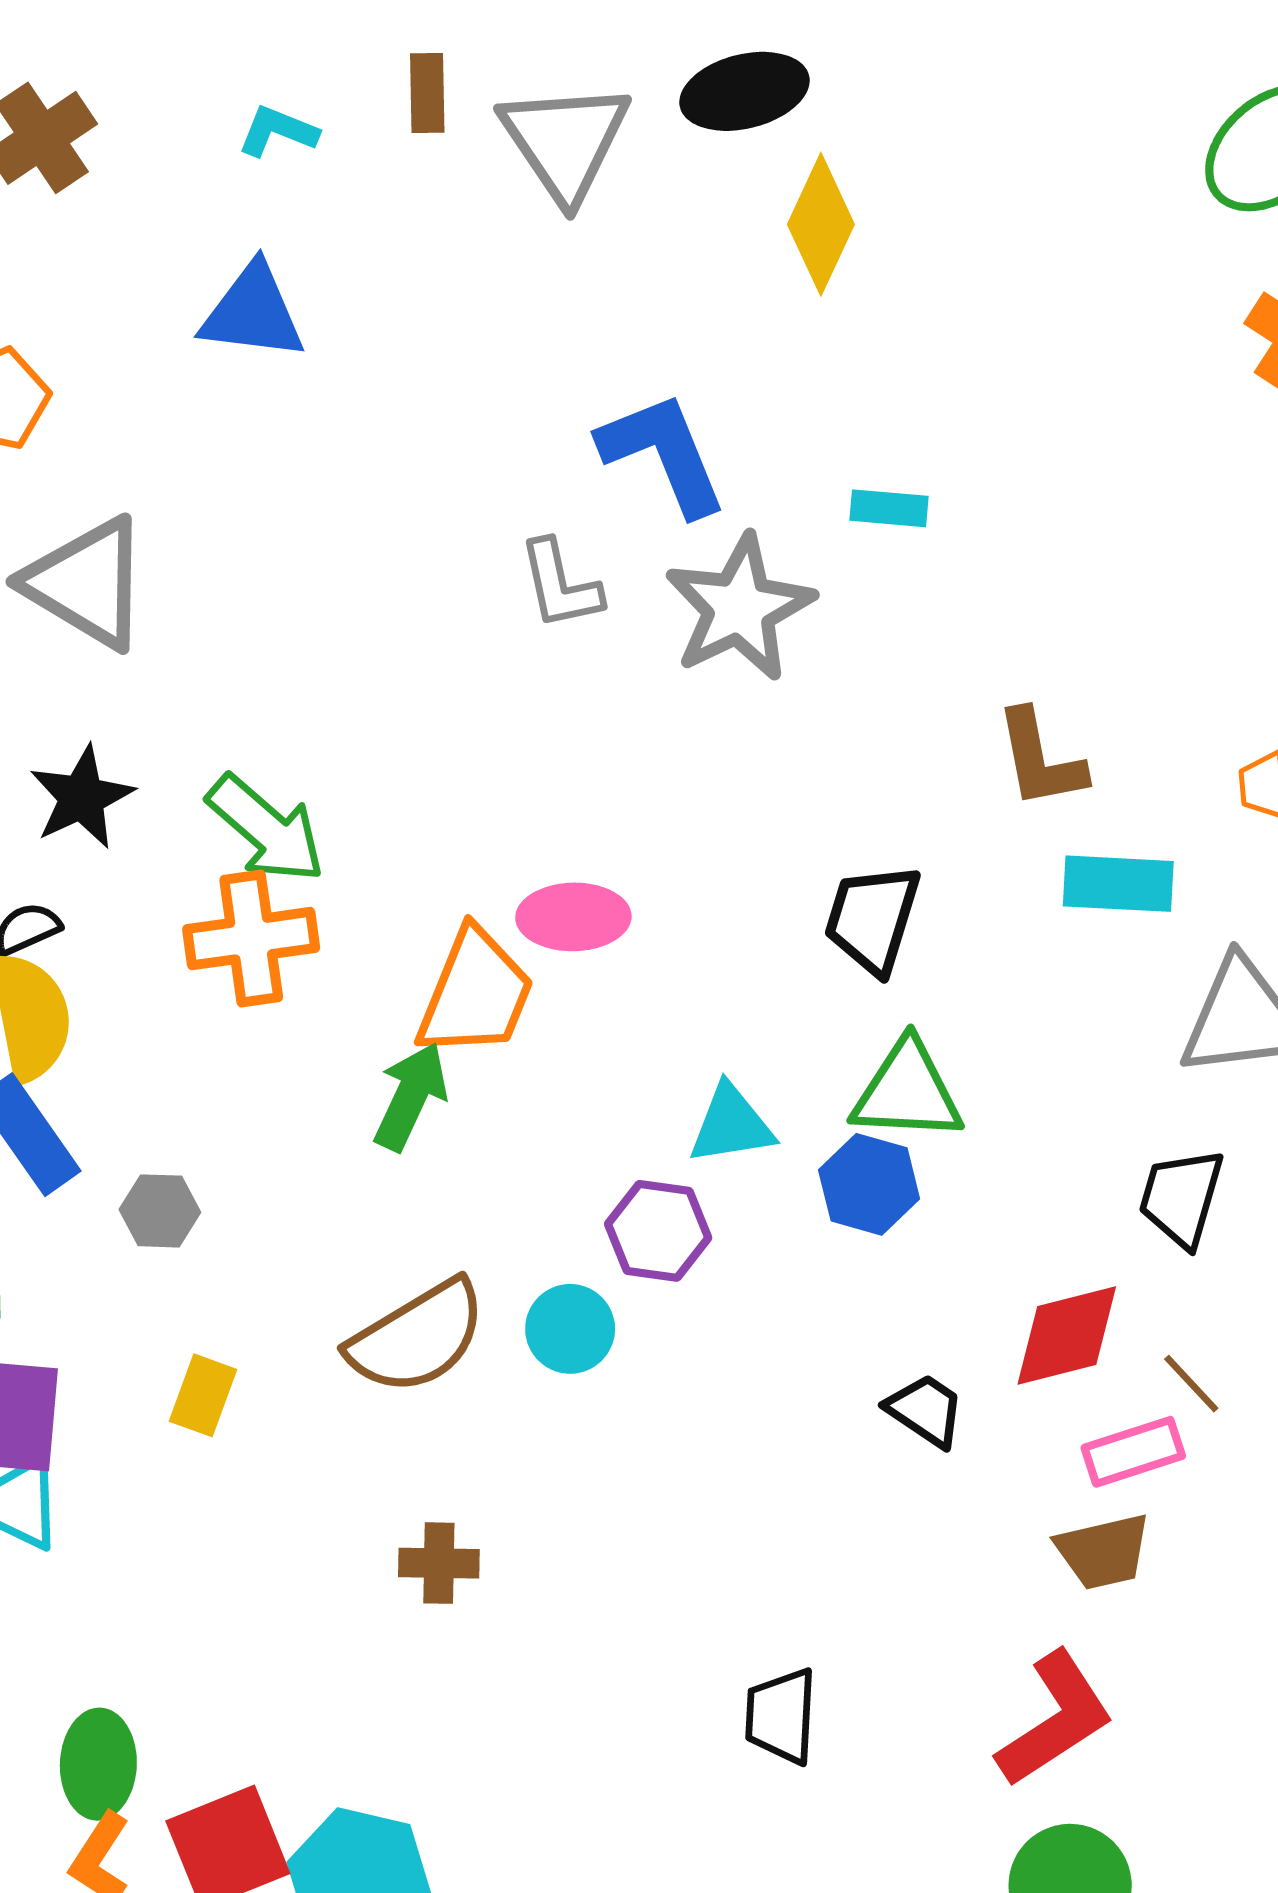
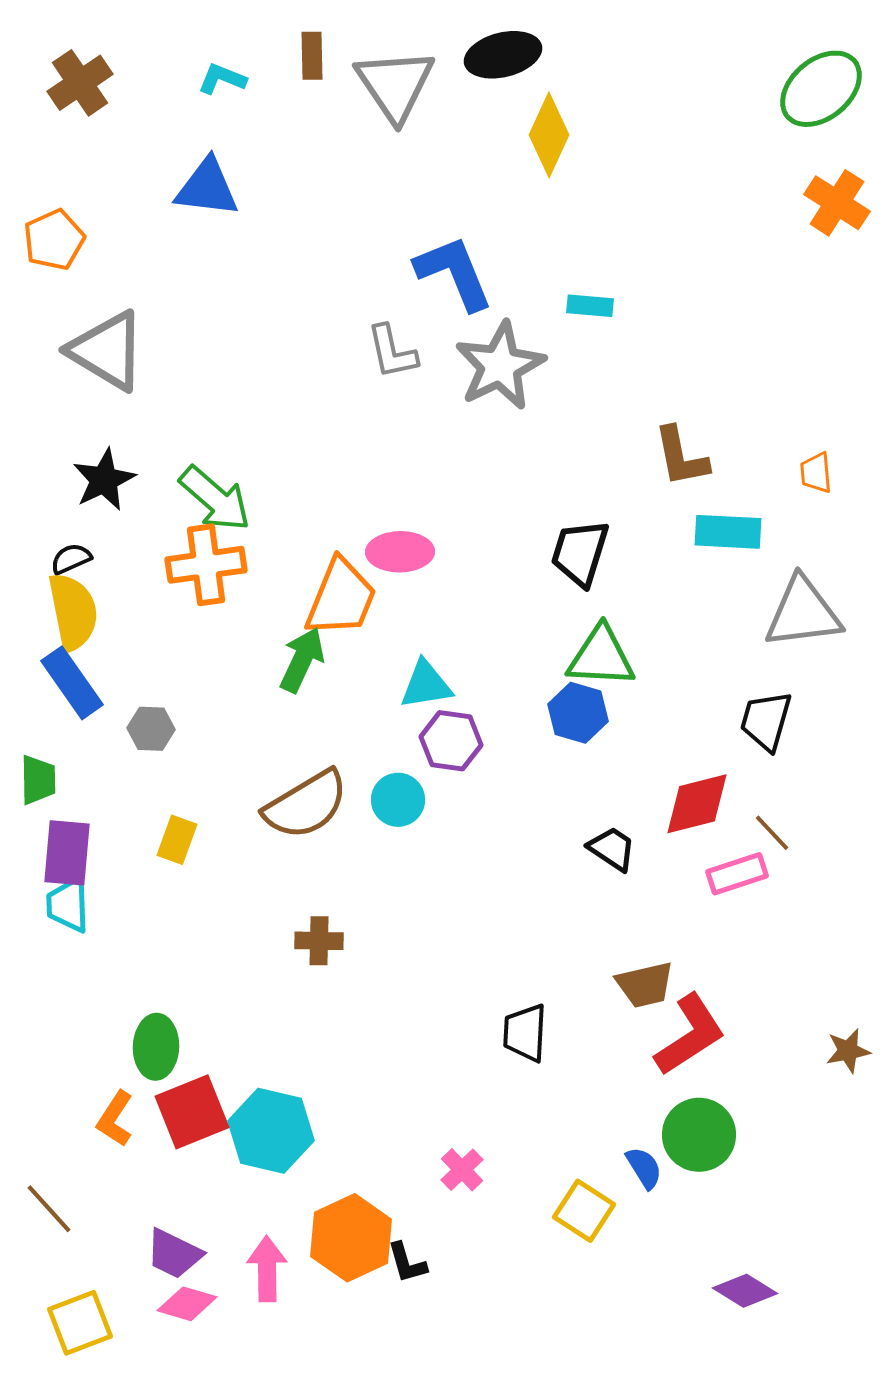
cyan triangle: (731, 1125) -> (426, 685), moved
brown trapezoid: (1103, 1551) -> (645, 985), moved
green ellipse: (98, 1764) -> (156, 1047), moved

